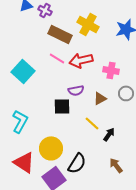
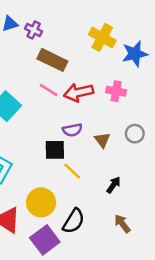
yellow cross: (88, 24) -> (102, 37), moved
pink cross: (111, 70) -> (116, 91), moved
brown triangle: (100, 98) -> (102, 140), turned -40
yellow line: (92, 123) -> (72, 171), moved

